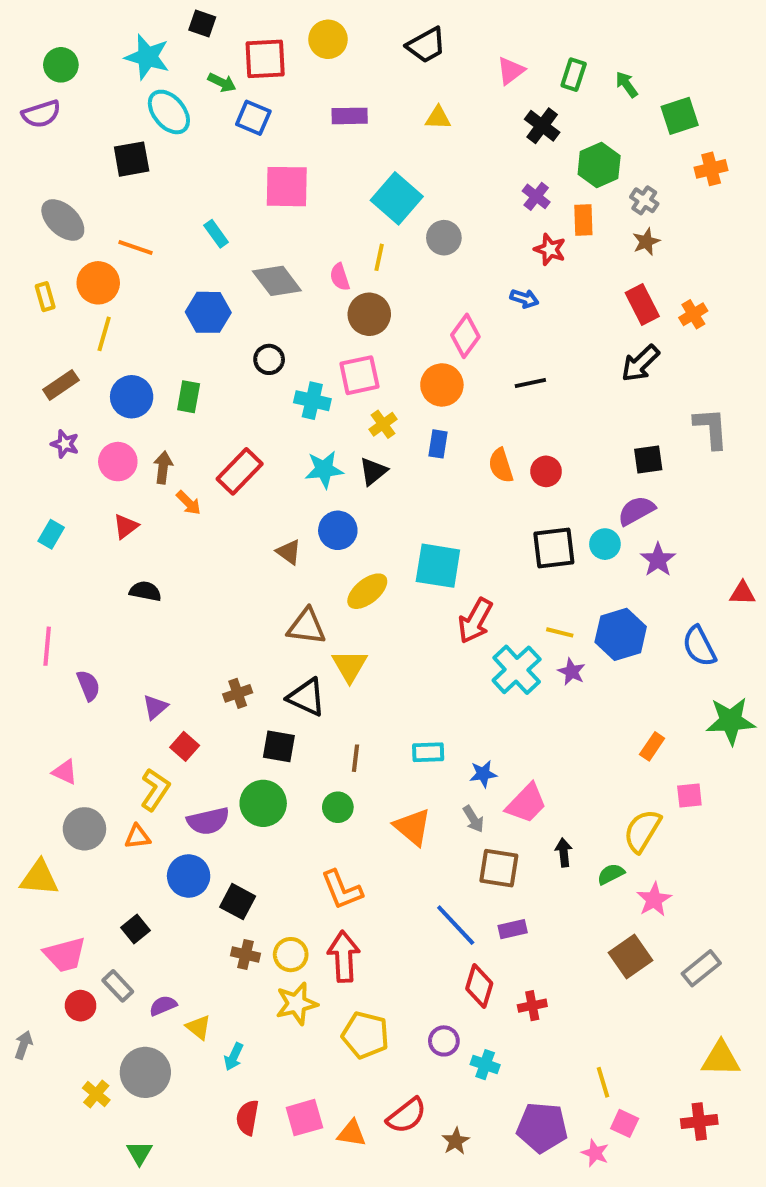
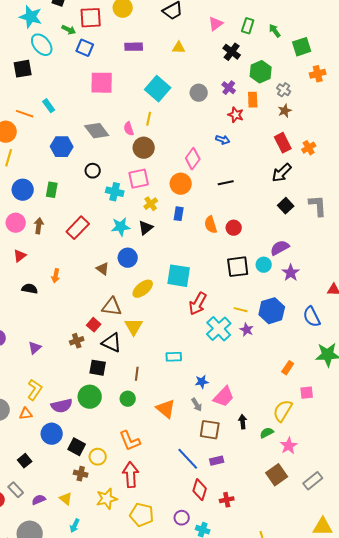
cyan rectangle: (216, 234) -> (49, 106), moved
gray circle: (444, 238) -> (199, 93), moved
black square: (648, 460) -> (286, 206), moved, turned -35
orange arrow: (189, 503) -> (56, 276), moved, turned 56
red square: (185, 746) -> (94, 325), moved
cyan rectangle: (428, 752) -> (174, 357), moved
yellow circle: (291, 955) -> (98, 457), moved
yellow triangle: (198, 1027) -> (66, 499), moved

